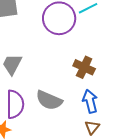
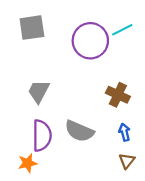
blue arrow: (90, 101) -> (125, 132), size x0.7

